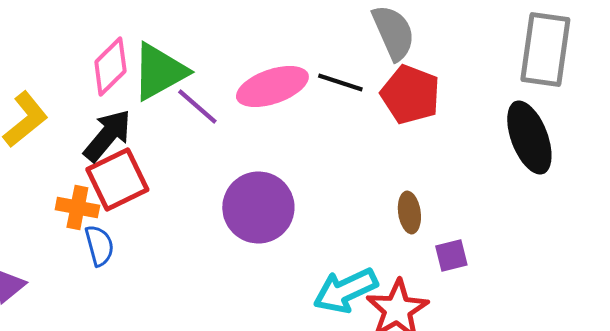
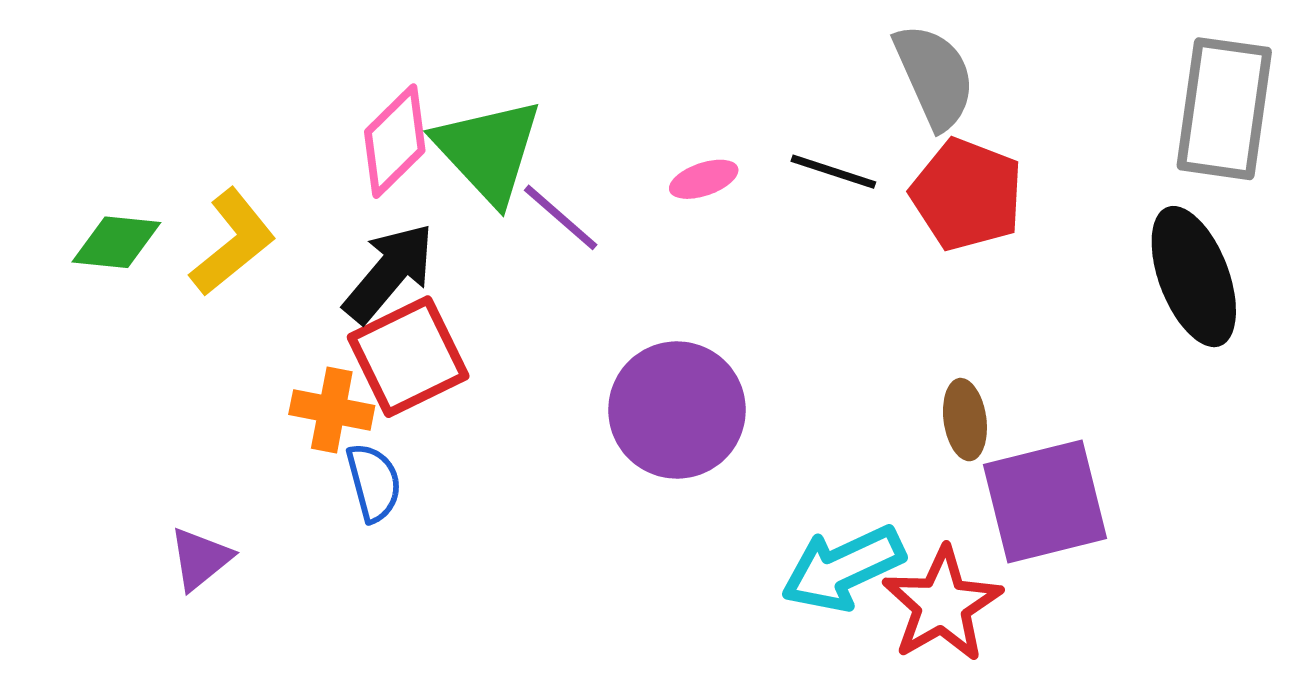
green triangle: (159, 72) -> (488, 151), turned -44
pink ellipse: (272, 86) -> (704, 179), size x0.5
purple square: (451, 256) -> (1045, 502), size x2.0

